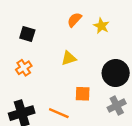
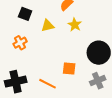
yellow star: (101, 26) -> (75, 25), moved
yellow triangle: (69, 58) -> (48, 26), moved

